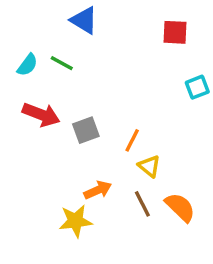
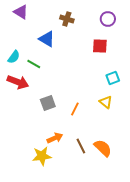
cyan semicircle: (27, 65) -> (14, 57), moved
red arrow: (41, 115) -> (18, 82), moved
yellow triangle: (149, 166) -> (106, 102), moved

